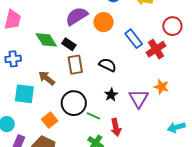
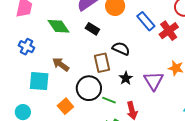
black rectangle: (69, 44) -> (92, 29), moved
blue cross: (13, 59) -> (26, 47), turned 35
brown rectangle: (75, 65) -> (102, 63), moved

